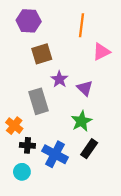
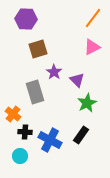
orange line: (81, 25) -> (93, 18), moved, turned 30
green star: (81, 121) -> (87, 103), moved

